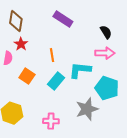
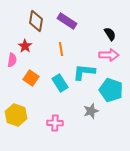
brown diamond: (16, 21) -> (36, 21), moved
orange line: (52, 55) -> (61, 49), moved
cyan rectangle: (56, 81) -> (60, 83), turned -72
gray star: (87, 109) -> (91, 111), size x0.7

